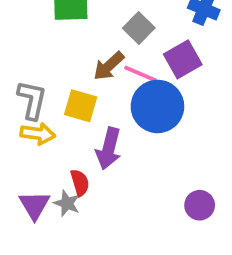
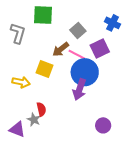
gray L-shape: (32, 100) -> (18, 33), moved
purple arrow: (109, 149) -> (79, 89), moved
purple triangle: (35, 205) -> (17, 129), moved, turned -42

